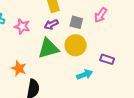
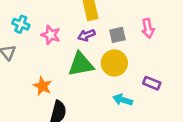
pink arrow: (101, 15) -> (148, 28), turned -49
gray square: (76, 22) -> (117, 35), turned -32
cyan arrow: (85, 75) -> (123, 100), turned -147

